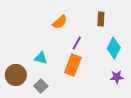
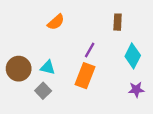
orange semicircle: (60, 22) -> (56, 22), moved
brown circle: (16, 75) -> (19, 69), moved
gray square: (41, 86) -> (43, 91), moved

